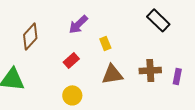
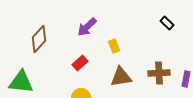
black rectangle: (158, 20) -> (167, 23), size x0.6

